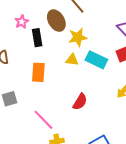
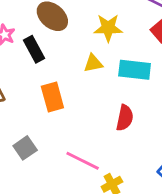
yellow star: (78, 37) -> (108, 28), moved, turned 30
cyan rectangle: (96, 60) -> (135, 70), moved

